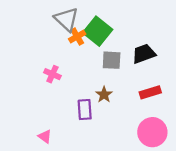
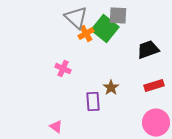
gray square: (112, 60) -> (118, 16), moved

